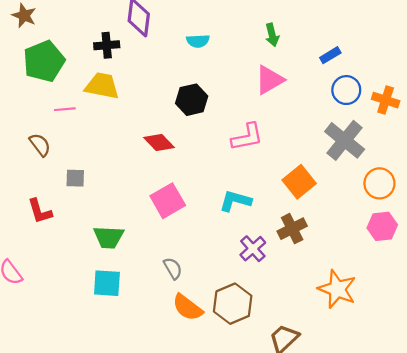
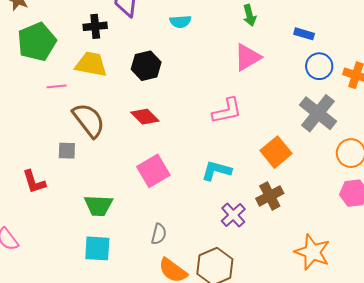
blue rectangle: (330, 55) -> (304, 34), turned 48
black hexagon: (192, 100) -> (146, 66), moved
brown semicircle: (40, 145) -> (89, 120), moved, size x1.6
gray semicircle: (173, 268) -> (159, 234), turned 45

